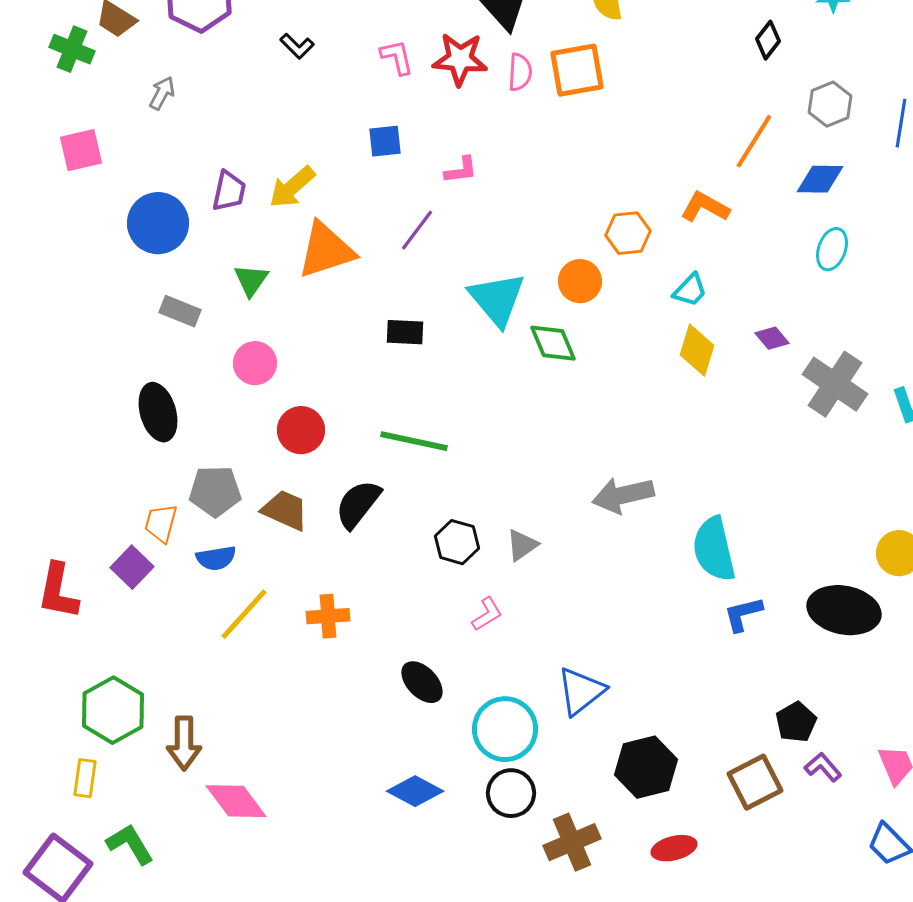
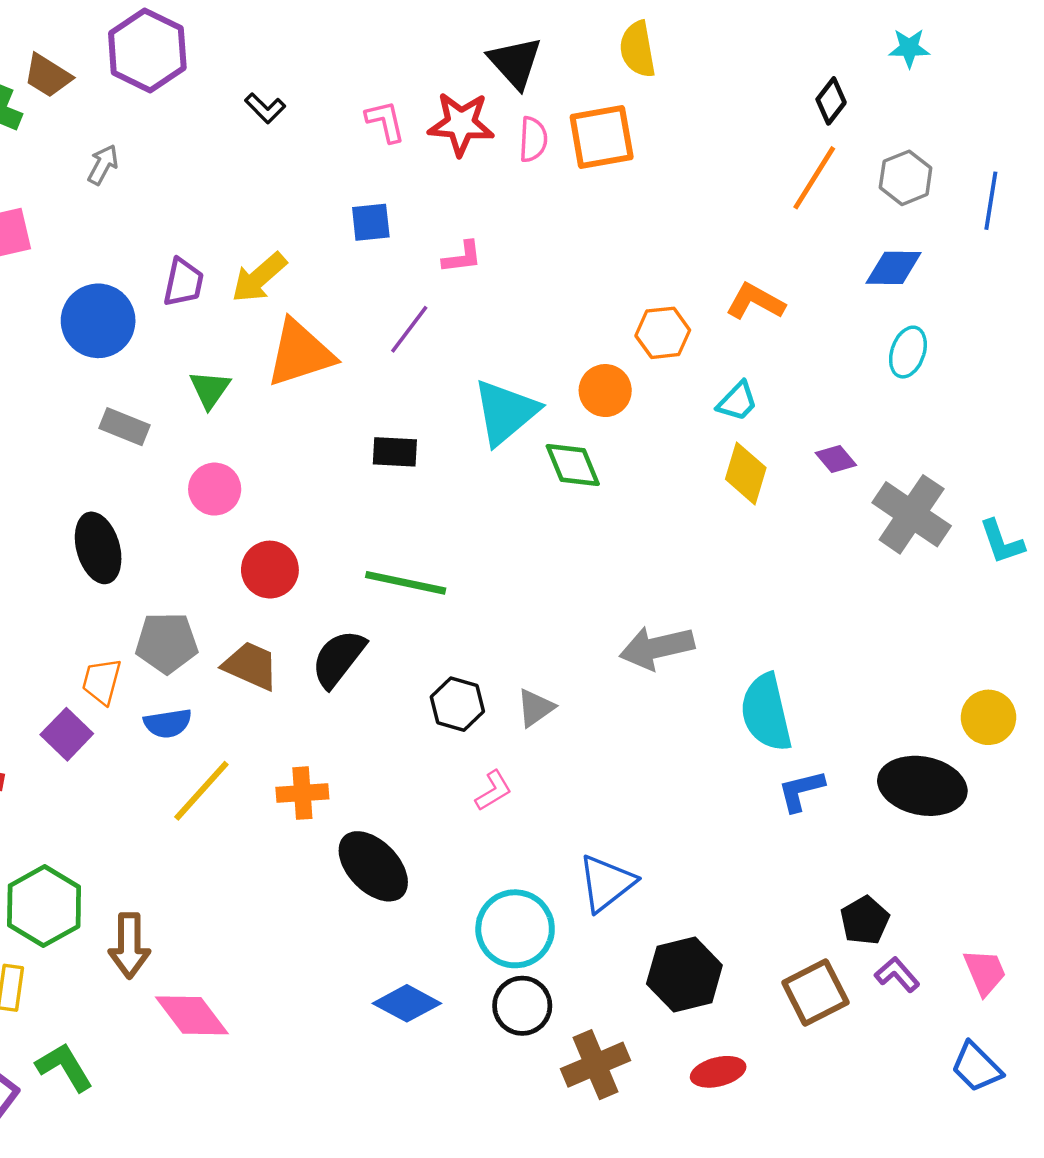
orange line: (754, 141) -> (814, 178), moved
cyan triangle: (497, 299) -> (505, 412), turned 30
black ellipse: (422, 682) -> (373, 866), moved, size x1.4

